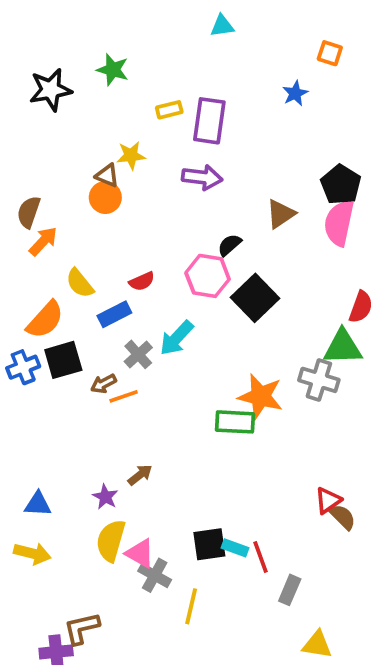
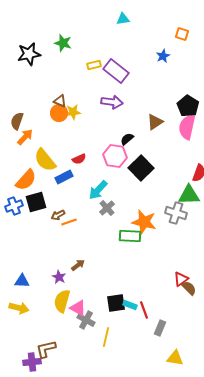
purple rectangle: (209, 121) -> (116, 71), turned -60
yellow star: (131, 155) -> (73, 112), moved
yellow semicircle: (80, 283) -> (45, 160), size x1.4
gray cross: (138, 354) -> (107, 208), moved

